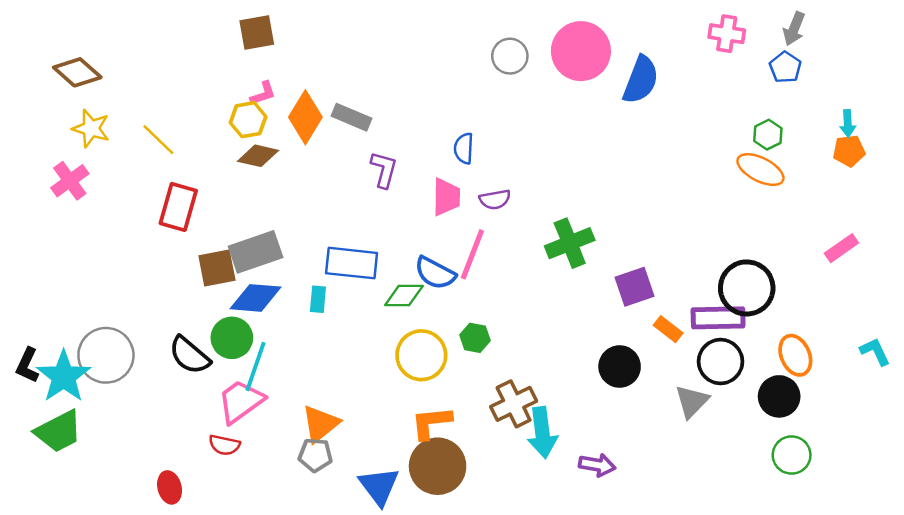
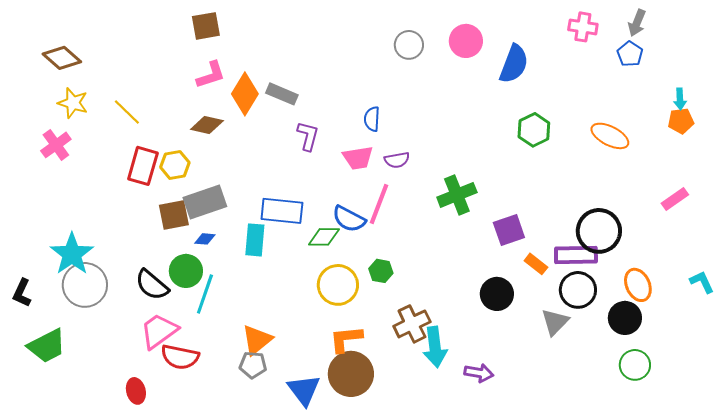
pink circle: (581, 51) -> (466, 41), size x0.7
pink L-shape: (263, 93) -> (211, 75), size x1.4
yellow hexagon: (248, 120) -> (175, 165), moved
green hexagon: (768, 135) -> (534, 130), moved, size x1.4
pink trapezoid: (446, 197) -> (358, 158), turned 80
blue diamond: (256, 298) -> (205, 239), size x0.5
cyan rectangle: (318, 299) -> (255, 240), size x1.5
cyan star: (64, 376) -> (72, 254), moved
pink trapezoid: (241, 401) -> (159, 331), moved
red semicircle: (224, 445) -> (180, 357), size x1.5

